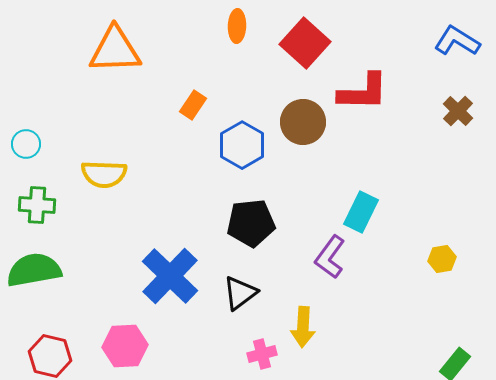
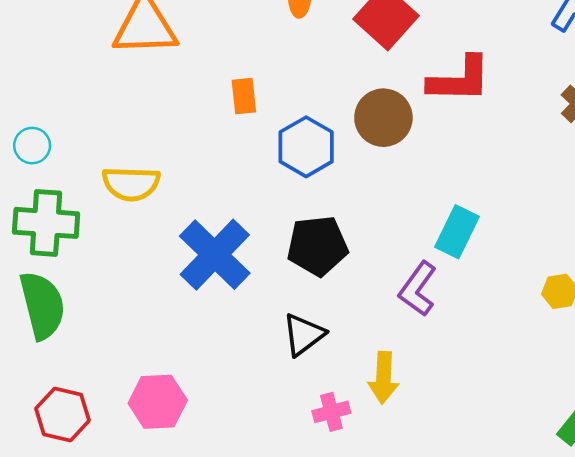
orange rectangle: (193, 105) -> (244, 96), turned -40
green cross: (37, 205) -> (46, 223), size x1.4
green semicircle: (34, 270) -> (42, 305), turned 86
blue cross: (170, 276) -> (215, 255), moved

